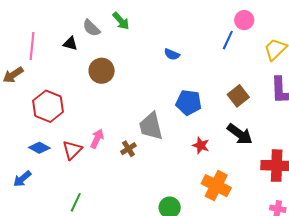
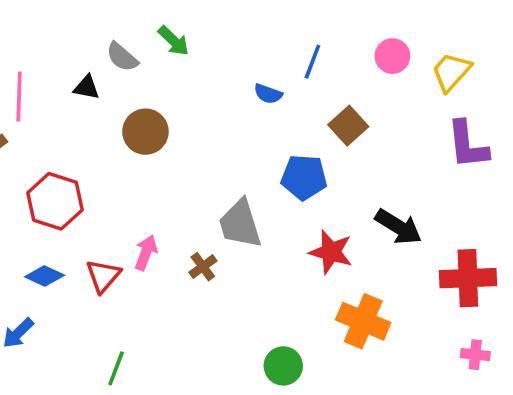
pink circle: (244, 20) -> (392, 56), moved
blue line: (228, 40) -> (312, 62), moved
brown square: (238, 96) -> (348, 126), moved
red star: (201, 145) -> (331, 252), size x1.4

